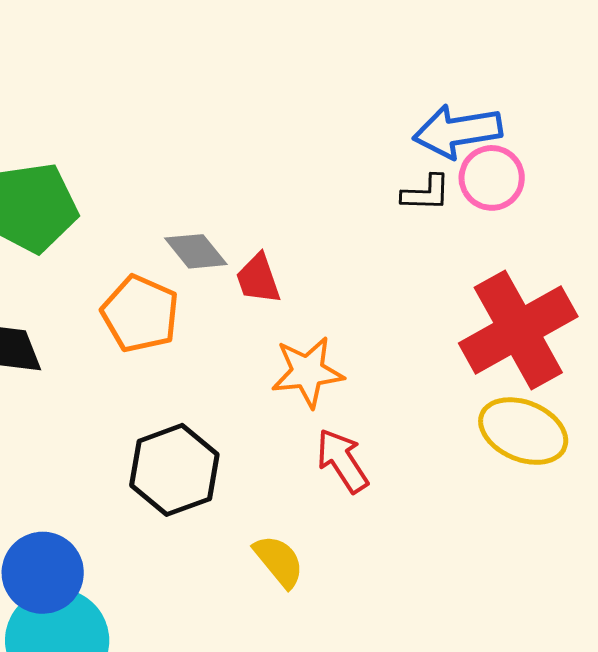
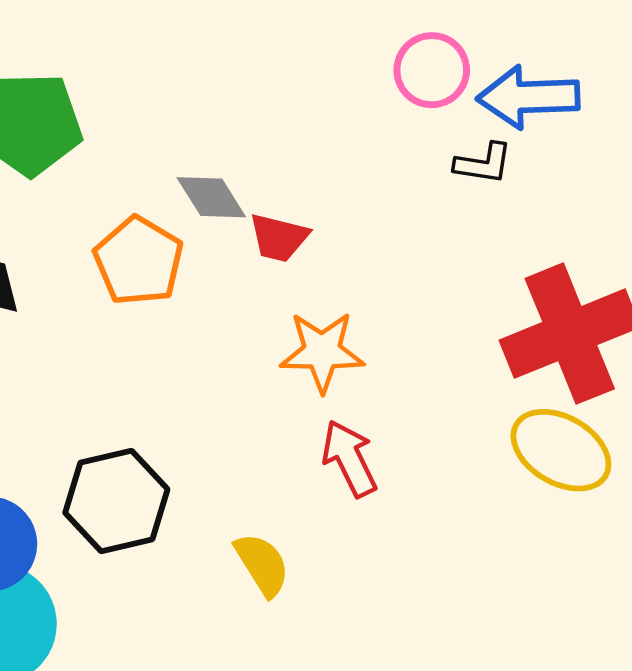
pink circle: (492, 178) -> (432, 70), moved
red trapezoid: (258, 279) -> (279, 238), turned -64
black hexagon: (174, 470) -> (116, 501), moved

